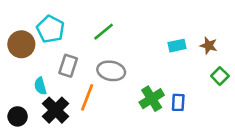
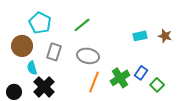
brown circle: (21, 44) -> (22, 46), moved
green square: (220, 76) -> (157, 85), moved
orange line: (87, 97) -> (94, 82), moved
blue rectangle: (178, 102) -> (141, 73), moved, turned 32

